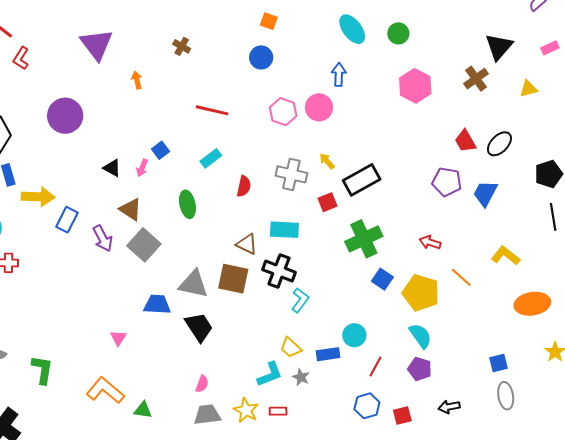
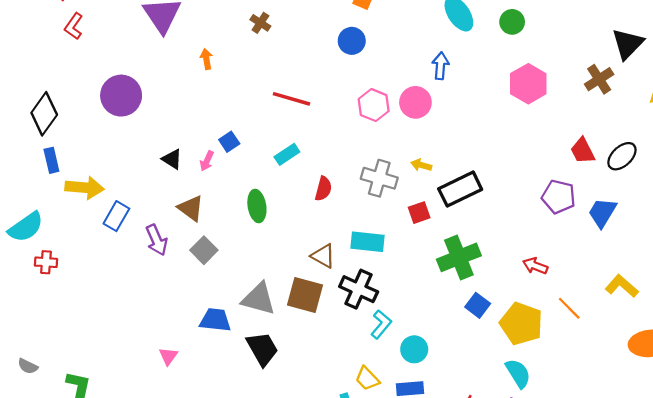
yellow arrow: (327, 161) -> (421, 165), turned -36
gray square: (144, 245) -> (204, 250), size x0.7
cyan circle: (354, 335) -> (414, 349), moved

